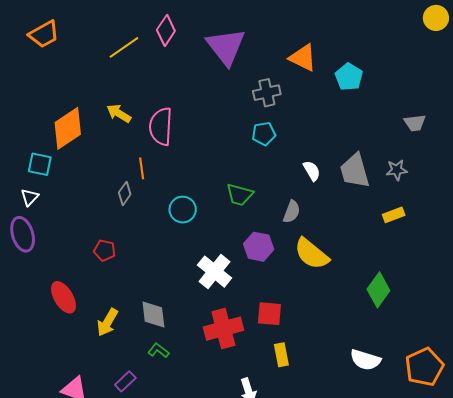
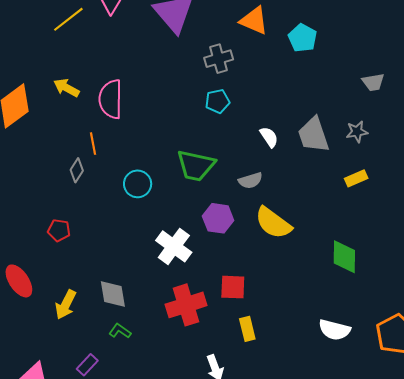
green trapezoid: (240, 195) -> (196, 166), size x1.4
gray semicircle: (292, 212) -> (250, 180), turned 55
green diamond: (378, 290) -> (344, 257), turned -32

